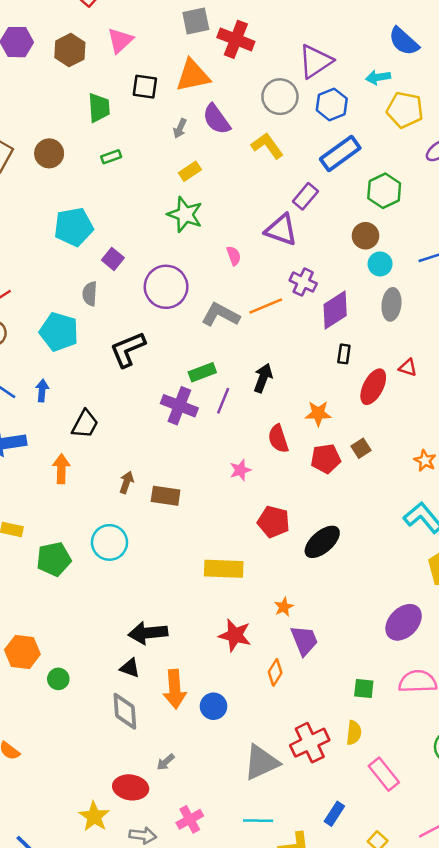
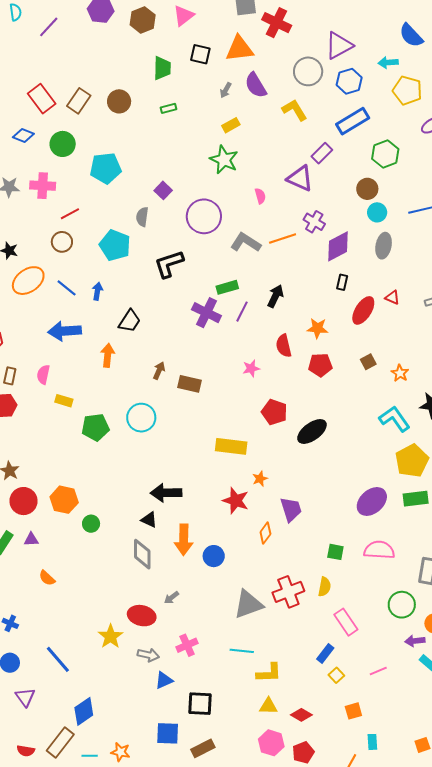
cyan pentagon: (74, 227) -> (106, 168), moved
brown square: (361, 448) -> (368, 362), moved
orange star: (284, 607) -> (260, 479), moved
blue rectangle: (334, 814) -> (325, 653), moved

